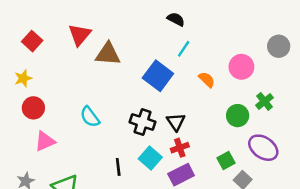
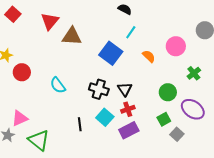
red square: (32, 41) -> (13, 14), moved
red circle: (33, 108) -> (22, 72), moved
green circle: (238, 116) -> (168, 92), moved
pink triangle: (45, 141) -> (20, 118), moved

